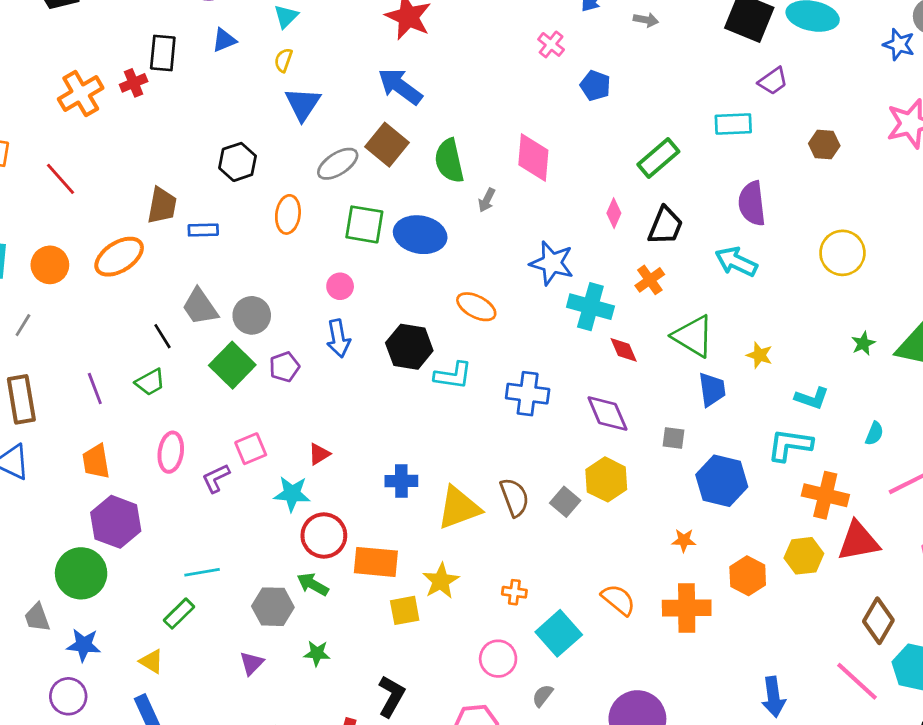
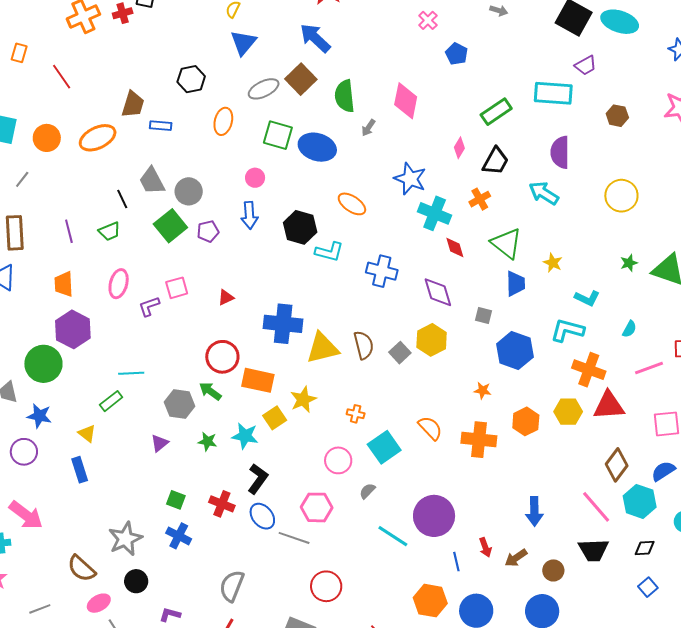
cyan rectangle: (733, 124) -> (553, 93), size x1.4
blue cross: (401, 481) -> (283, 324), size x1.6
cyan star: (292, 494) -> (245, 436), moved
yellow square: (405, 610) -> (275, 418), turned -30

